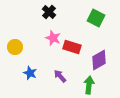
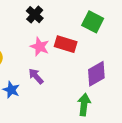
red rectangle: (72, 47) -> (66, 44), moved
purple arrow: (60, 76) -> (36, 76), moved

